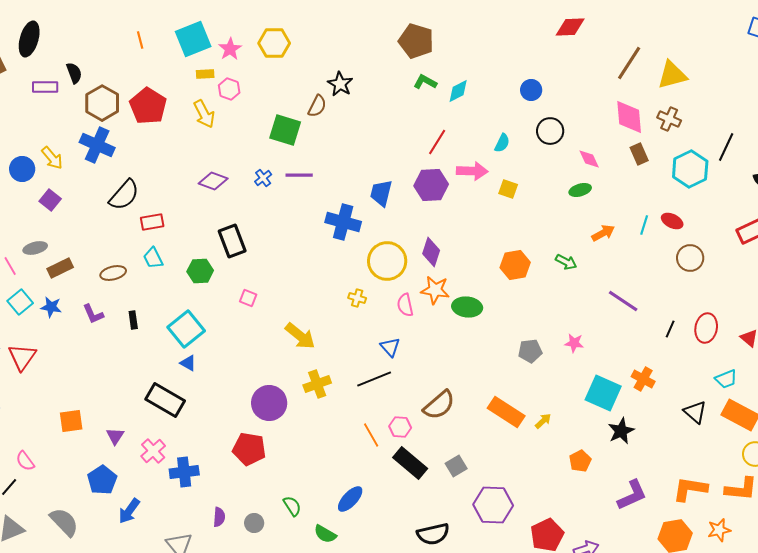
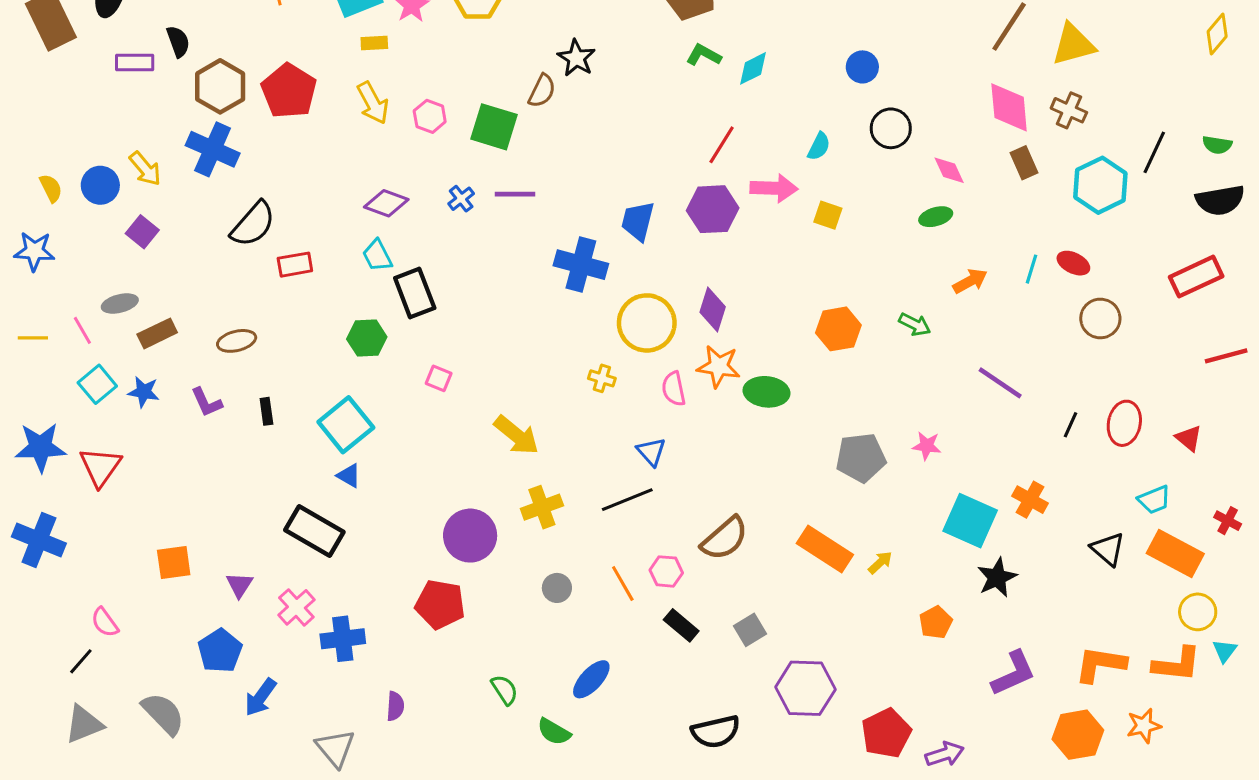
pink hexagon: (229, 89) -> (430, 116), moved
cyan trapezoid: (153, 258) -> (377, 256), moved
gray pentagon: (530, 351) -> (861, 458), size x1.4
black rectangle: (410, 463) -> (681, 625), size x0.7
gray circle: (254, 523) -> (557, 588), moved

